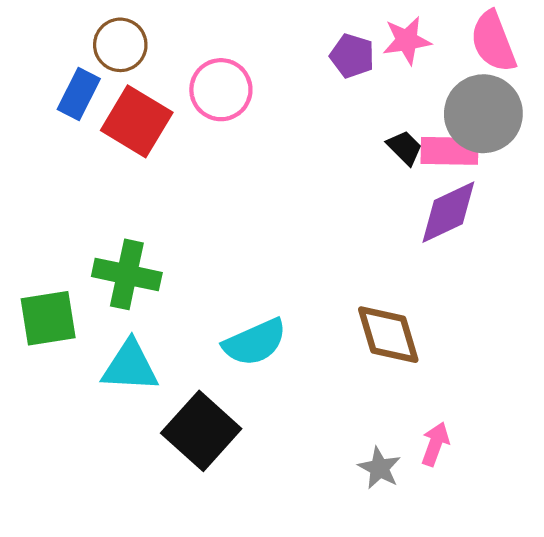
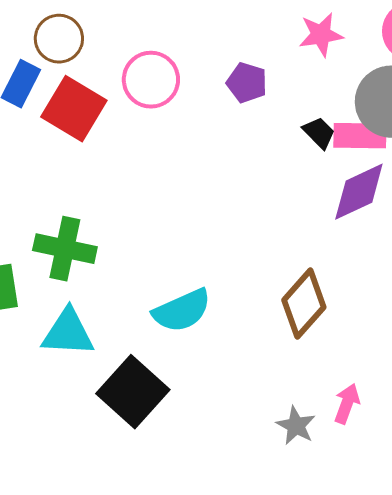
purple pentagon: (352, 56) -> (247, 83), moved
brown diamond: (388, 335) -> (304, 304), turned 58

